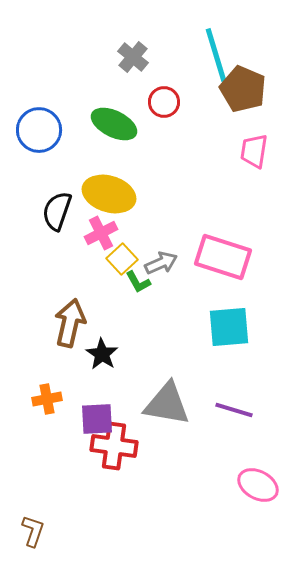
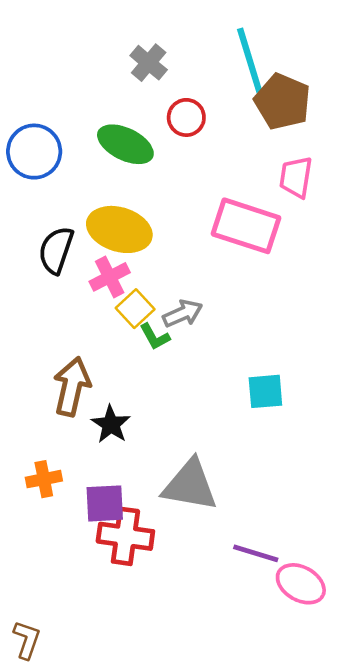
pink rectangle: (223, 257) -> (246, 226), moved
cyan square: (229, 327) -> (265, 391), size x0.7
purple line: (234, 410) -> (256, 553), moved

